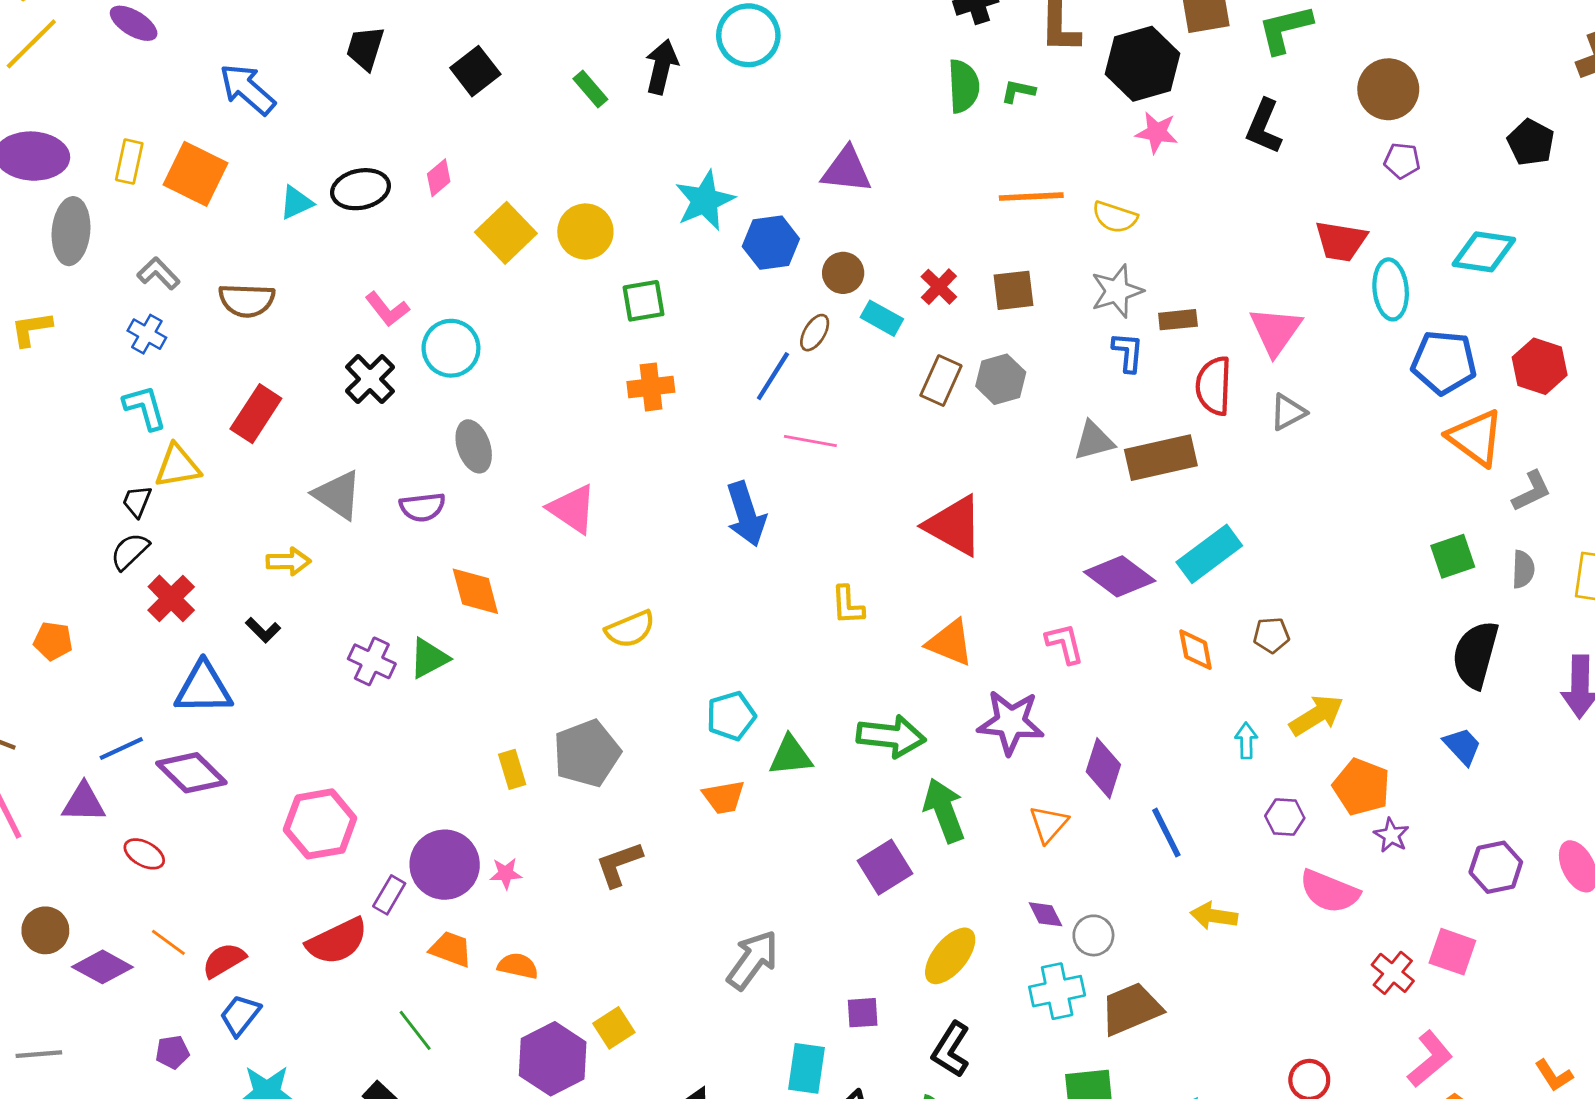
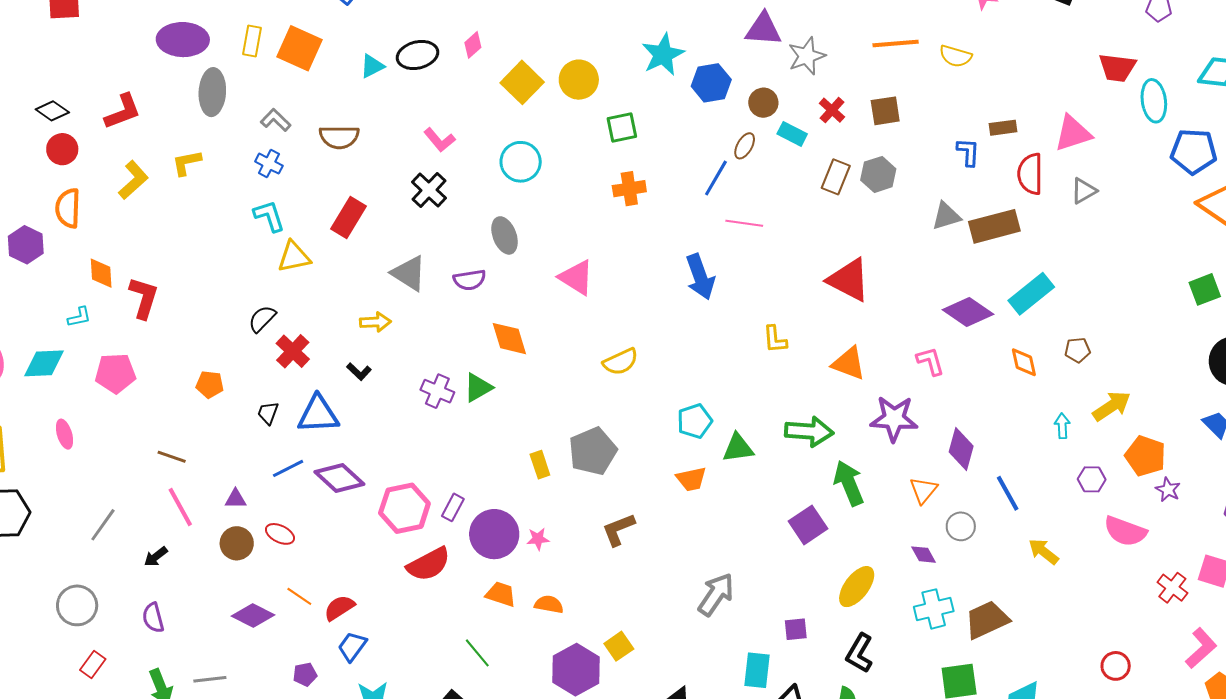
gray star: (1117, 291) -> (807, 56), moved
pink triangle: (1275, 331) -> (1073, 133), turned 39
cyan circle: (451, 348) -> (521, 162), moved
black trapezoid: (137, 501) -> (268, 413), moved
blue line: (121, 749) -> (288, 468), moved
purple diamond: (191, 773) -> (339, 478), moved
purple triangle: (84, 803) -> (235, 499), size x0.7
purple rectangle: (389, 895) -> (453, 507), moved
yellow arrow: (1214, 916) -> (1044, 552), turned 32
brown circle: (45, 930) -> (237, 543), moved
gray circle: (1093, 935) -> (961, 526), moved
red semicircle: (337, 941) -> (429, 564), moved

